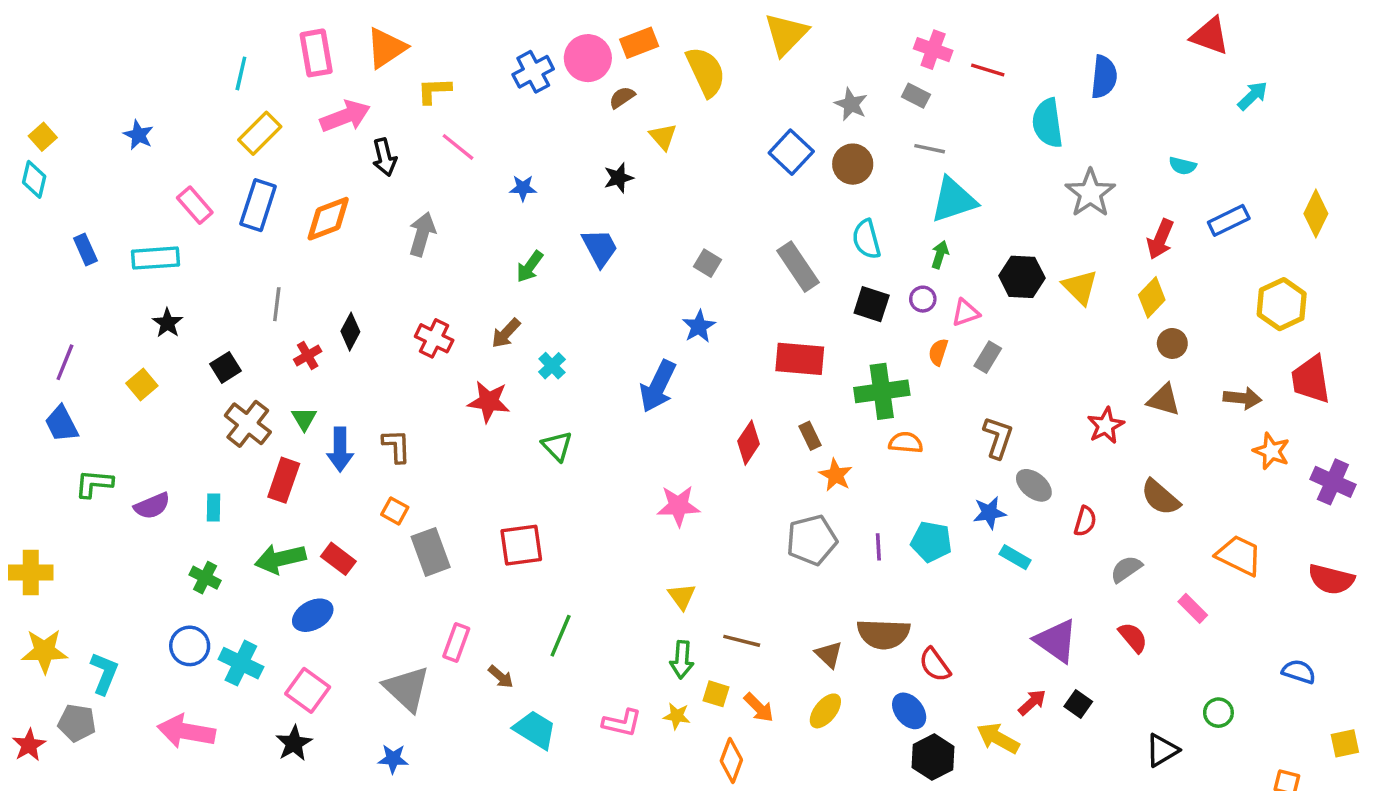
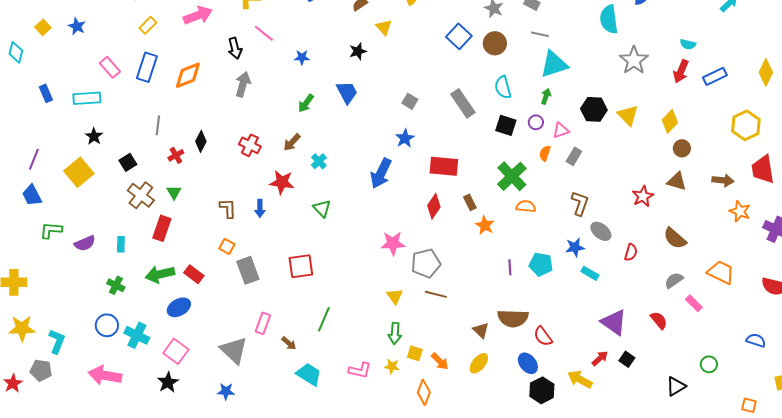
yellow rectangle: (260, 133) -> (148, 25), size x0.7
yellow square: (43, 137) -> (43, 27), moved
black arrow: (384, 157) -> (235, 48), moved
red arrow: (1160, 239) -> (681, 71), moved
red rectangle: (800, 359) -> (444, 166), moved
yellow square: (142, 384) -> (79, 172), size x1.6
green cross: (882, 391) -> (512, 176), turned -36
blue arrow: (340, 449) -> (260, 208), moved, size x0.7
gray pentagon: (812, 540) -> (426, 263), moved
gray semicircle: (1126, 569) -> (674, 280), moved
brown line: (742, 641) -> (436, 294), moved

